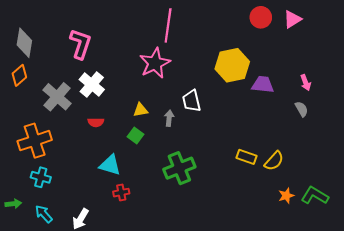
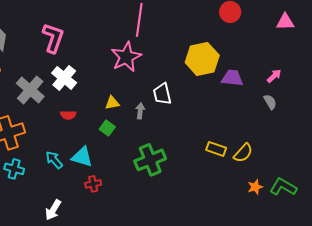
pink triangle: (292, 19) -> (285, 22), moved, turned 30
pink arrow: (306, 83) -> (274, 76), turned -112
cyan arrow: (44, 214) -> (54, 160), moved

